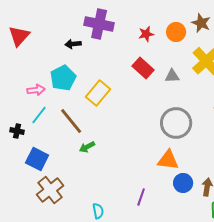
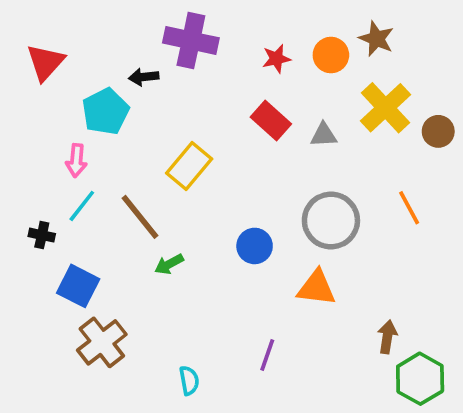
cyan pentagon: (63, 78) -> (105, 111), moved
pink arrow: (36, 90) -> (76, 160), turned 102
blue circle: (183, 183) -> (255, 246), moved

